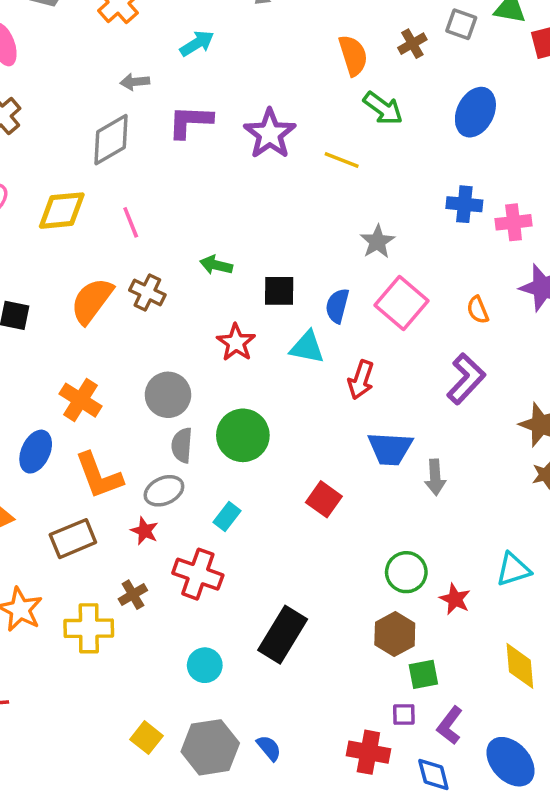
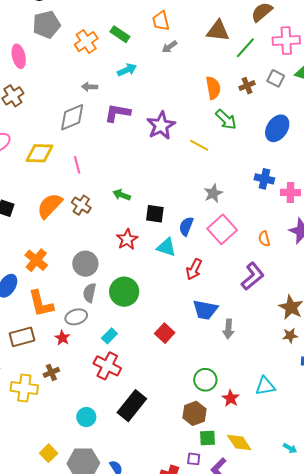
red cross: (198, 574) -> (107, 366), moved
yellow diamond: (520, 666) -> (239, 442), moved, turned -36

